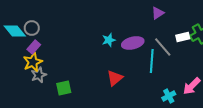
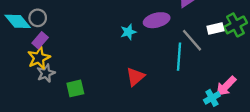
purple ellipse: (133, 43) -> (157, 20), moved
cyan cross: (169, 96) -> (212, 98), moved

